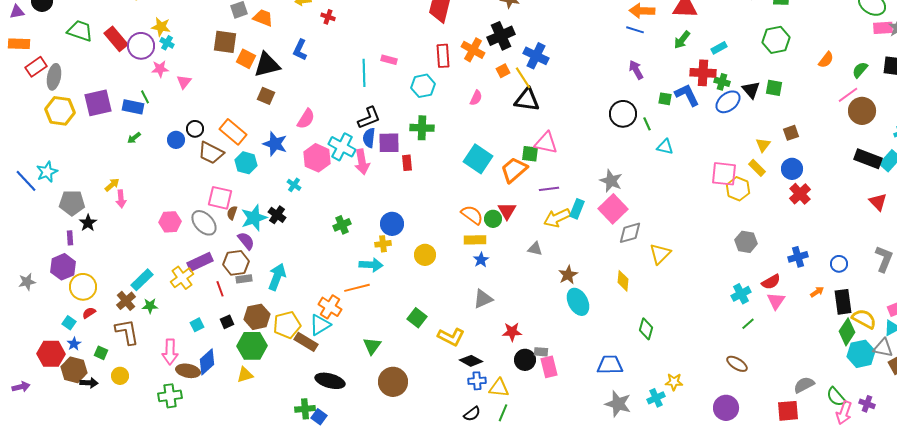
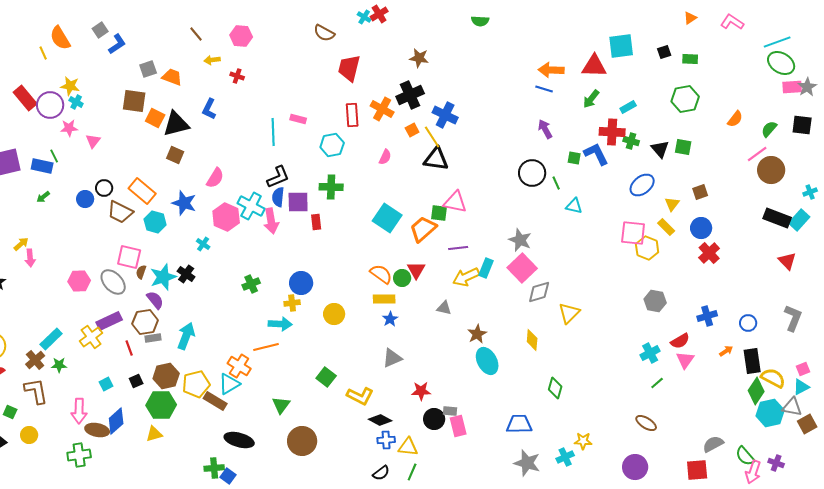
blue ellipse: (728, 102) -> (642, 185), moved

